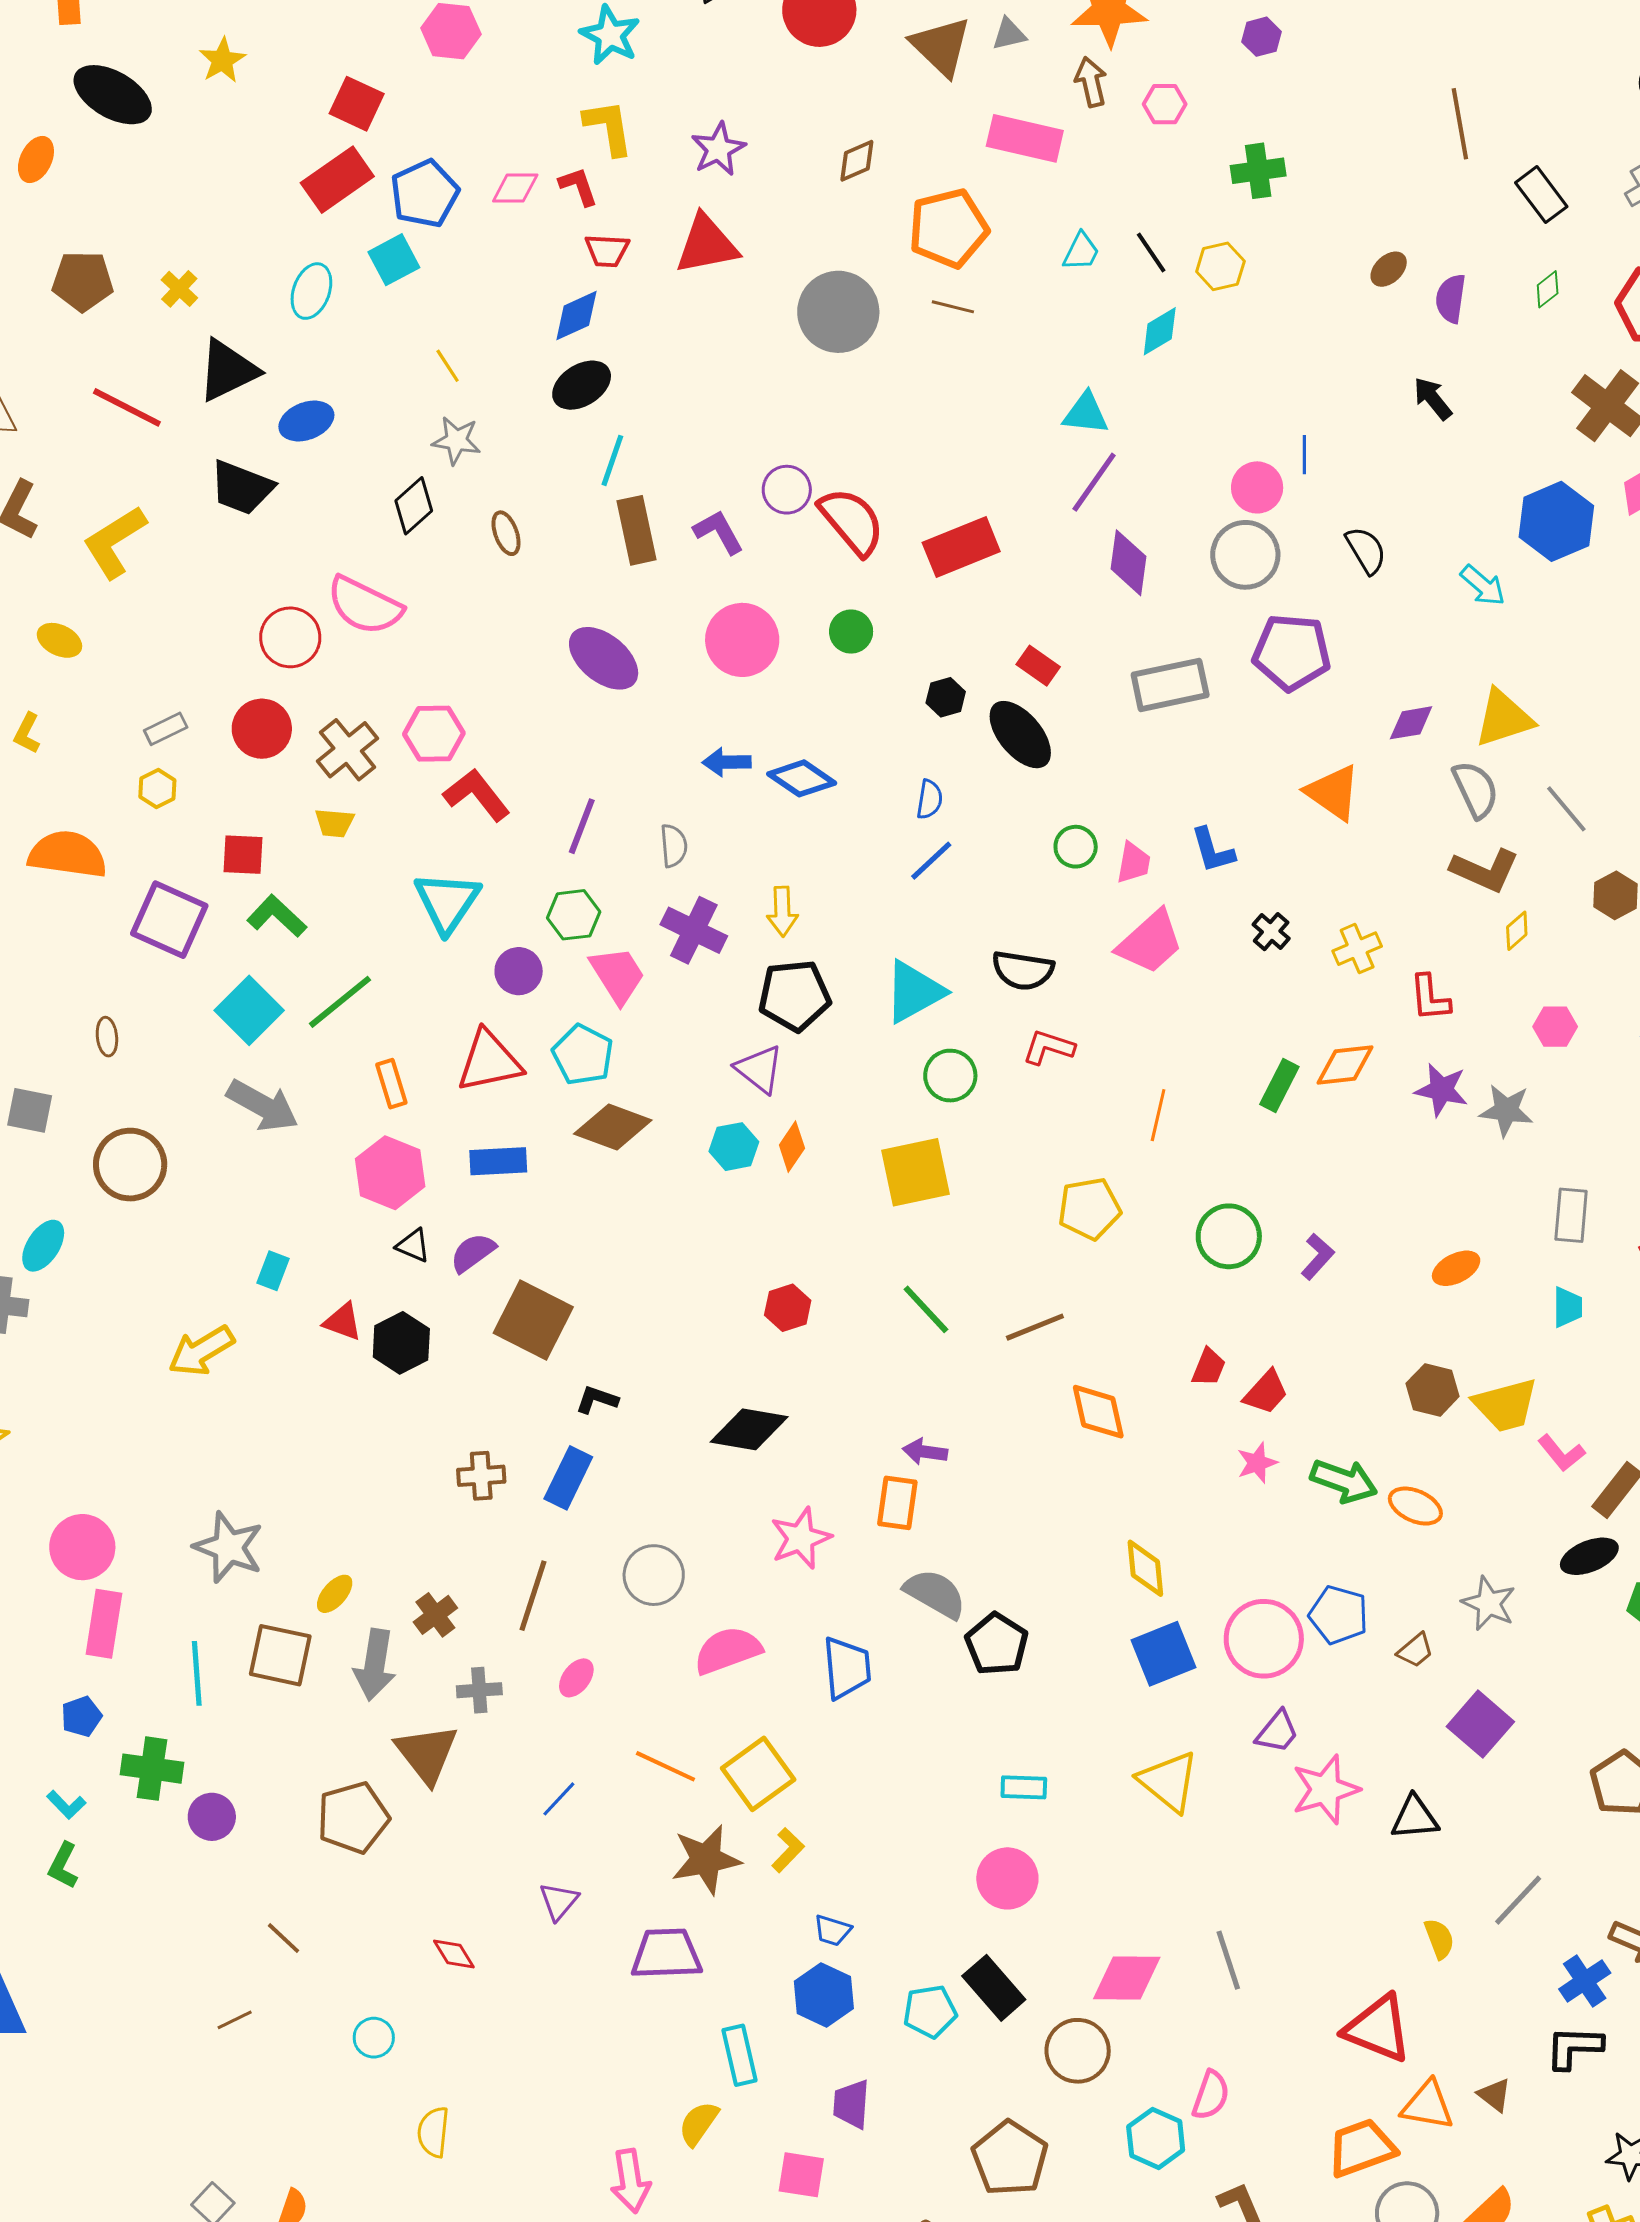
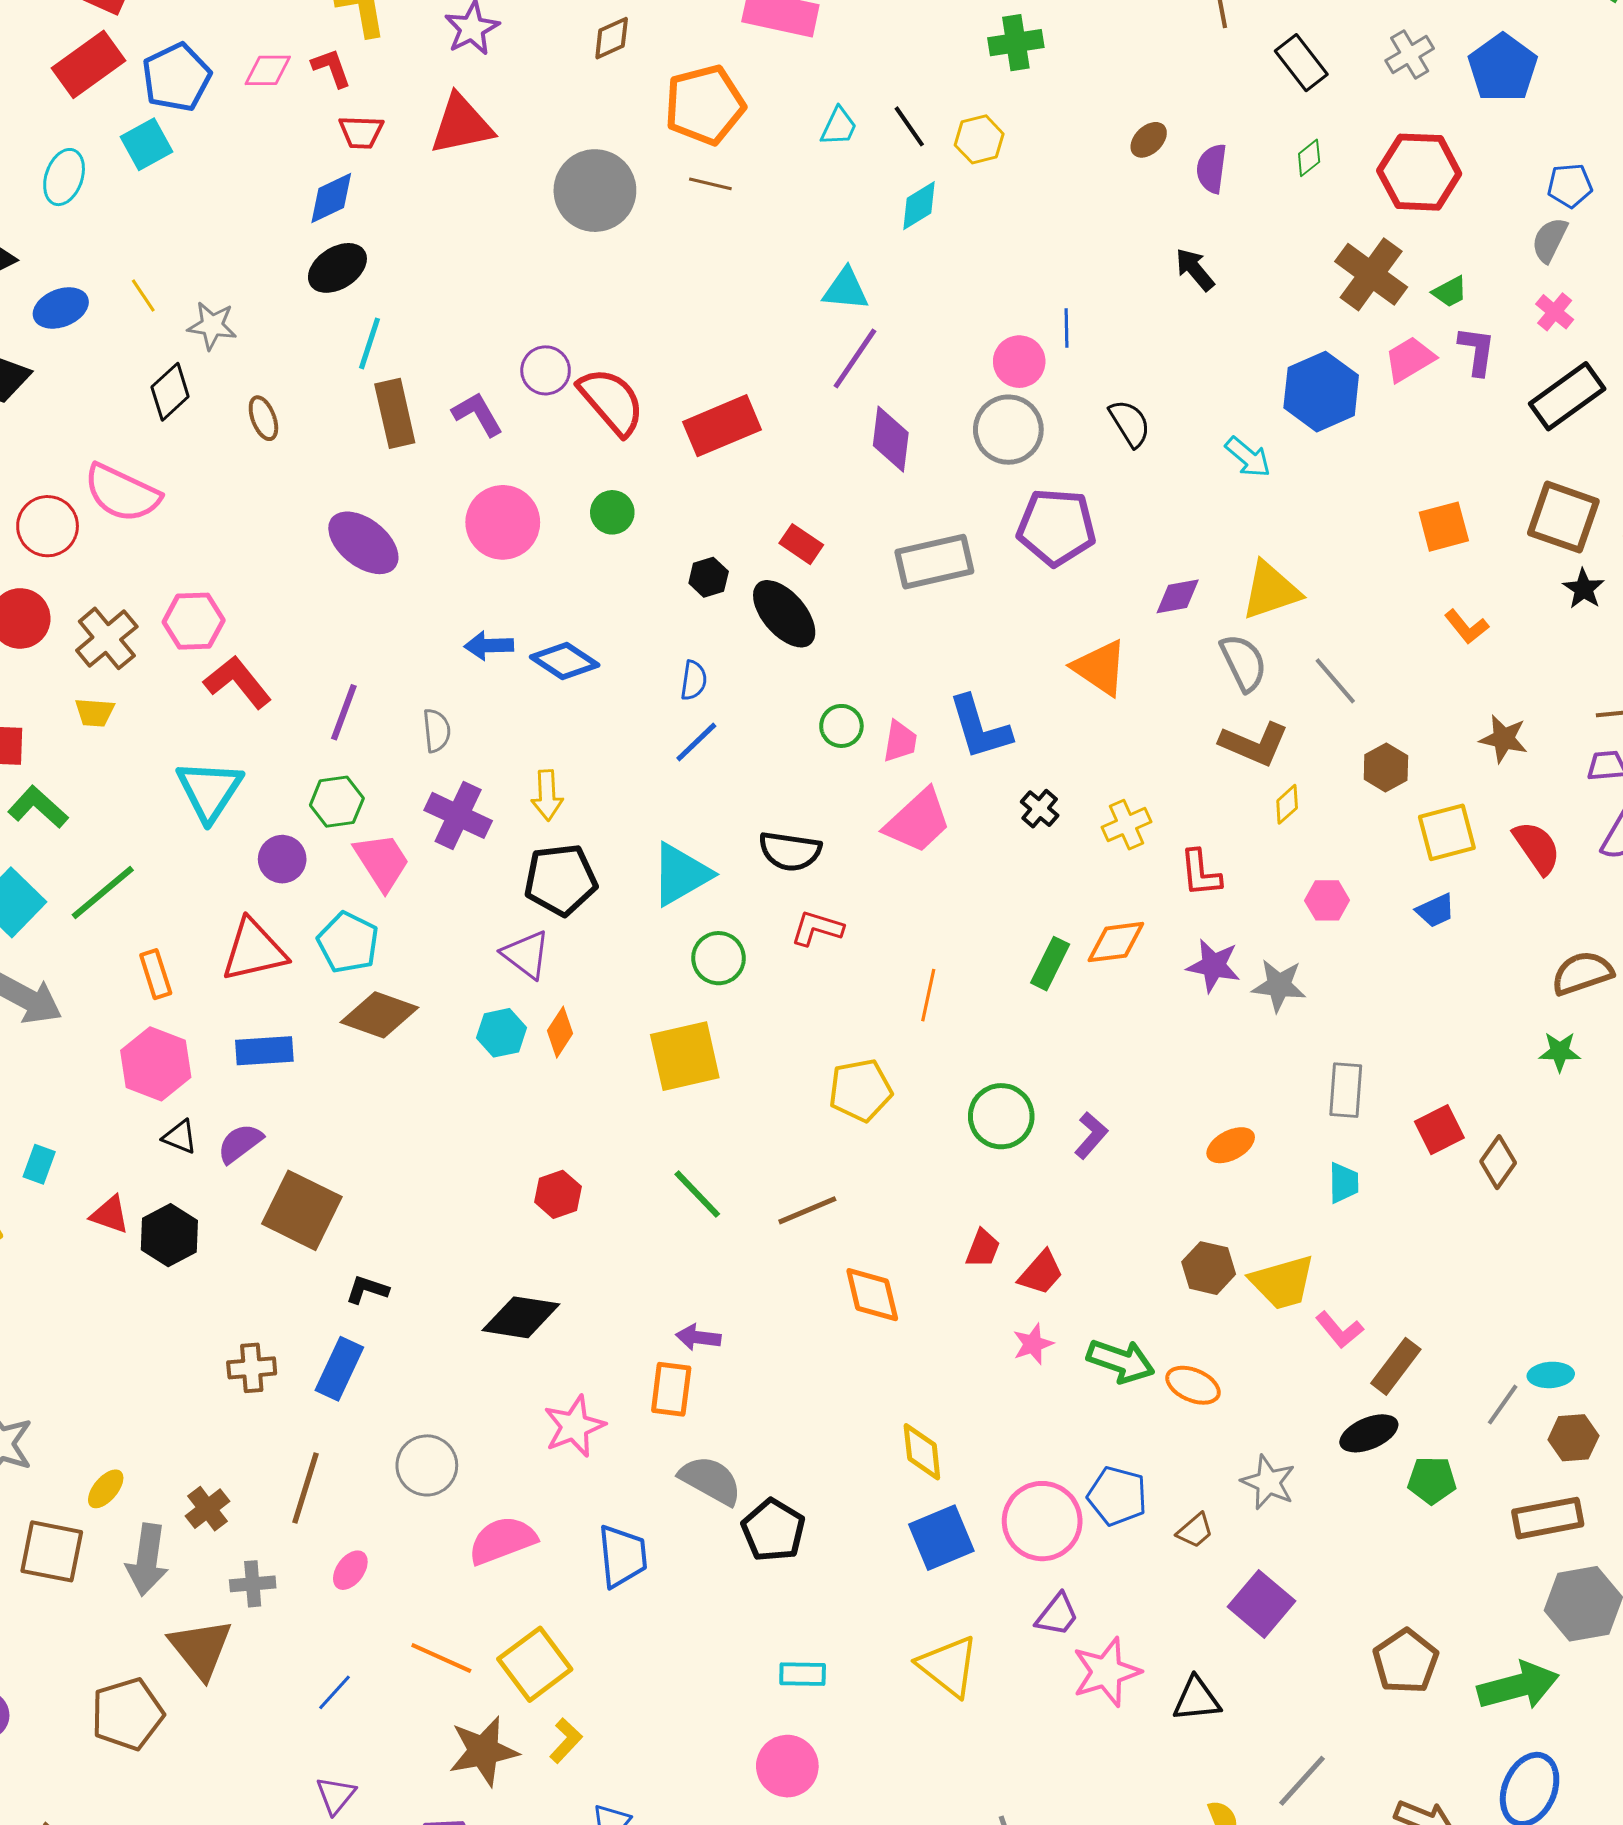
yellow line: (448, 366) -> (143, 295), moved
blue L-shape: (1213, 850) -> (980, 728), size x1.4

